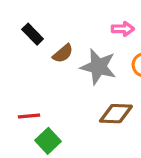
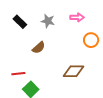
brown semicircle: (63, 53) -> (39, 48), moved
gray star: (98, 67) -> (48, 21), moved, size x0.6

